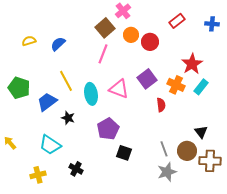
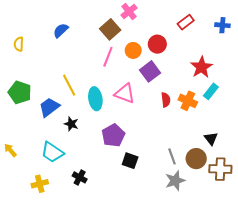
orange circle: (131, 35) -> (133, 50), moved
yellow semicircle: (29, 41) -> (19, 44), moved, turned -72
blue semicircle: (58, 44) -> (61, 30), moved
purple square: (147, 79) -> (150, 71), moved
orange cross: (176, 85) -> (188, 101), moved
red semicircle: (161, 105) -> (166, 100), moved

